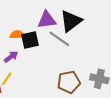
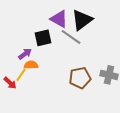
purple triangle: (47, 20) -> (59, 19), turned 36
orange semicircle: (17, 35) -> (31, 65), moved

